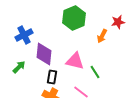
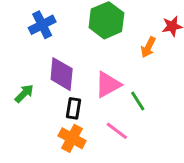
blue cross: (24, 35) -> (42, 25), moved
pink triangle: (75, 61) -> (108, 85), turned -42

